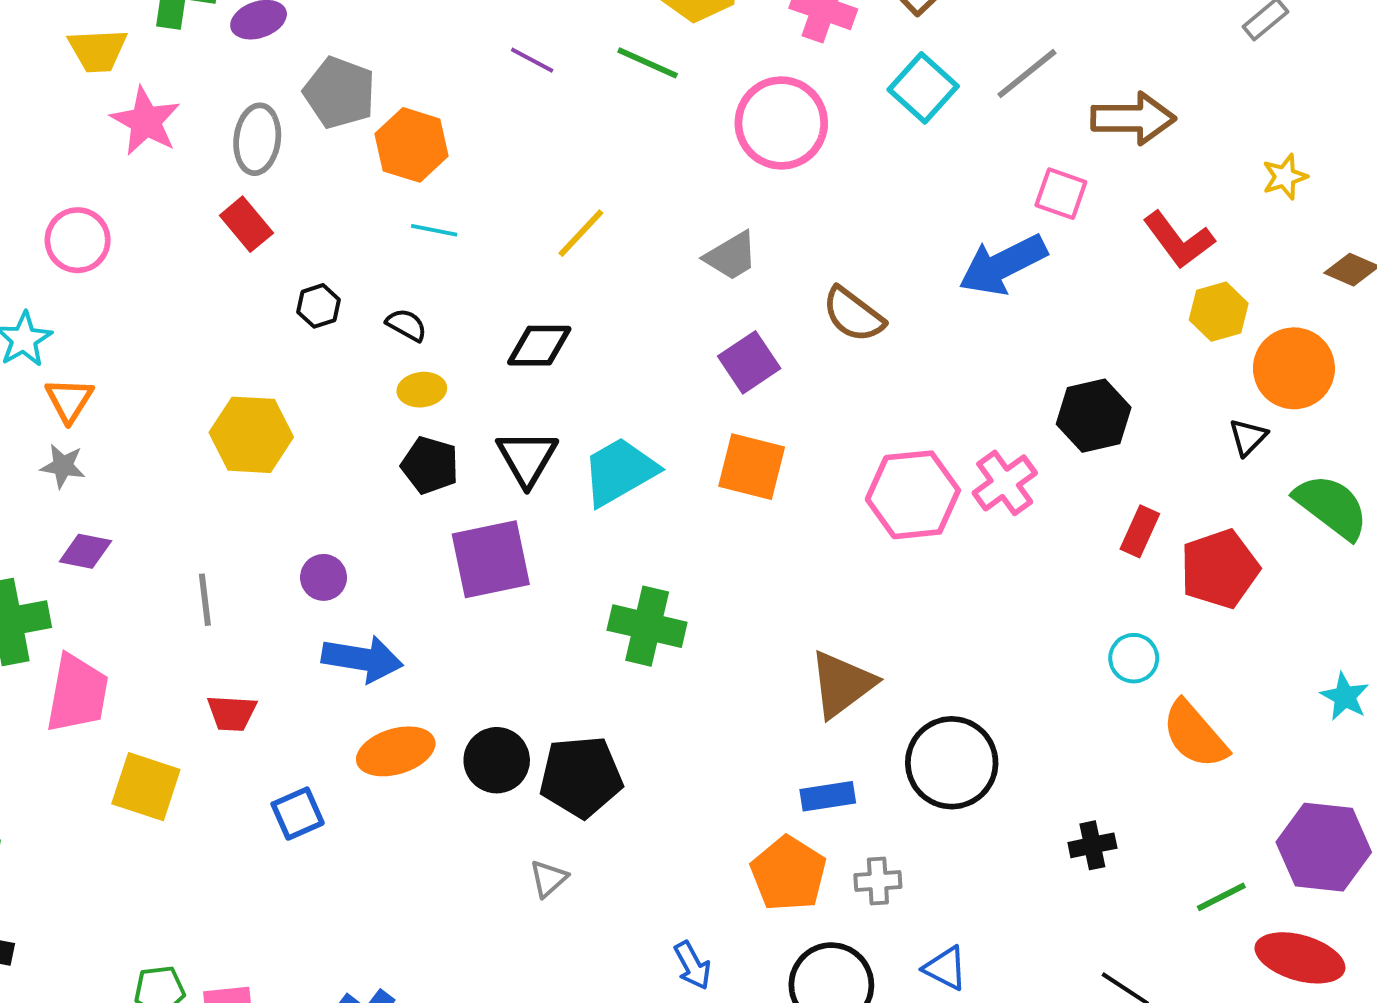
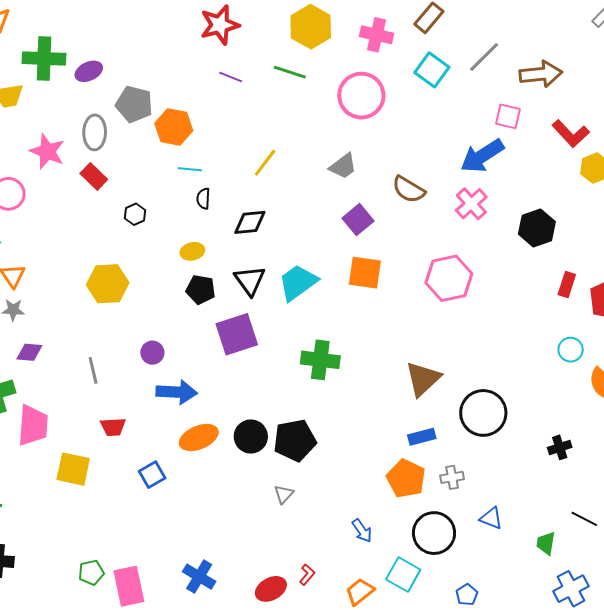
pink star: (146, 121) -> (47, 152), moved
black semicircle: (406, 325) -> (203, 199), moved, turned -110
pink cross: (1005, 483) -> (471, 204), moved

